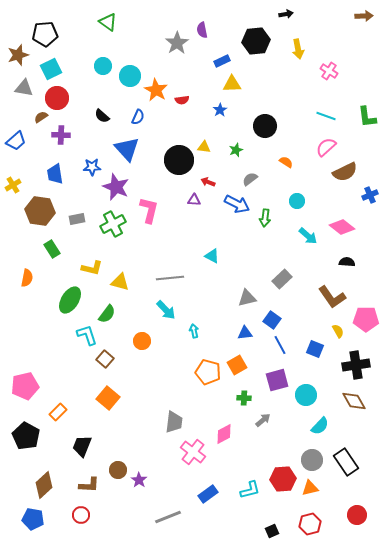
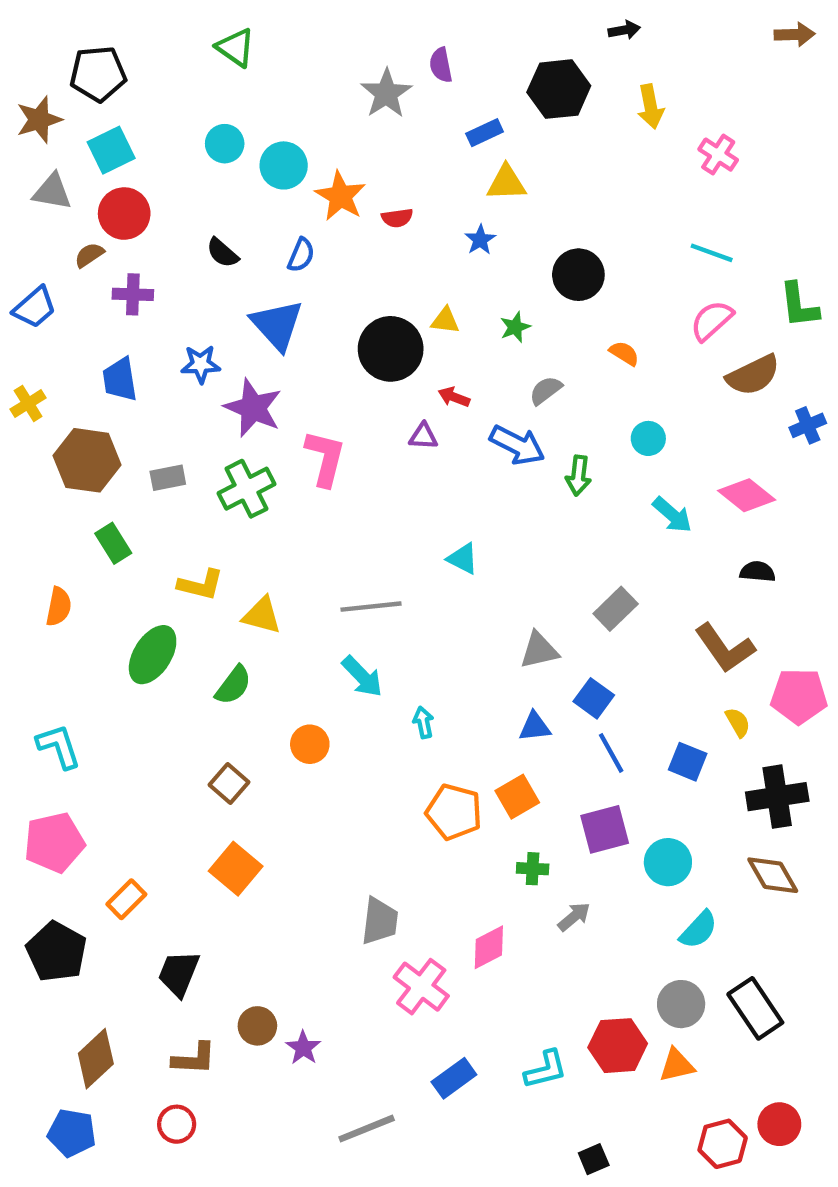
green L-shape: (367, 117) -> (799, 305), moved
cyan L-shape: (87, 335) -> (59, 746), moved
red hexagon: (310, 524) -> (723, 1144), moved

